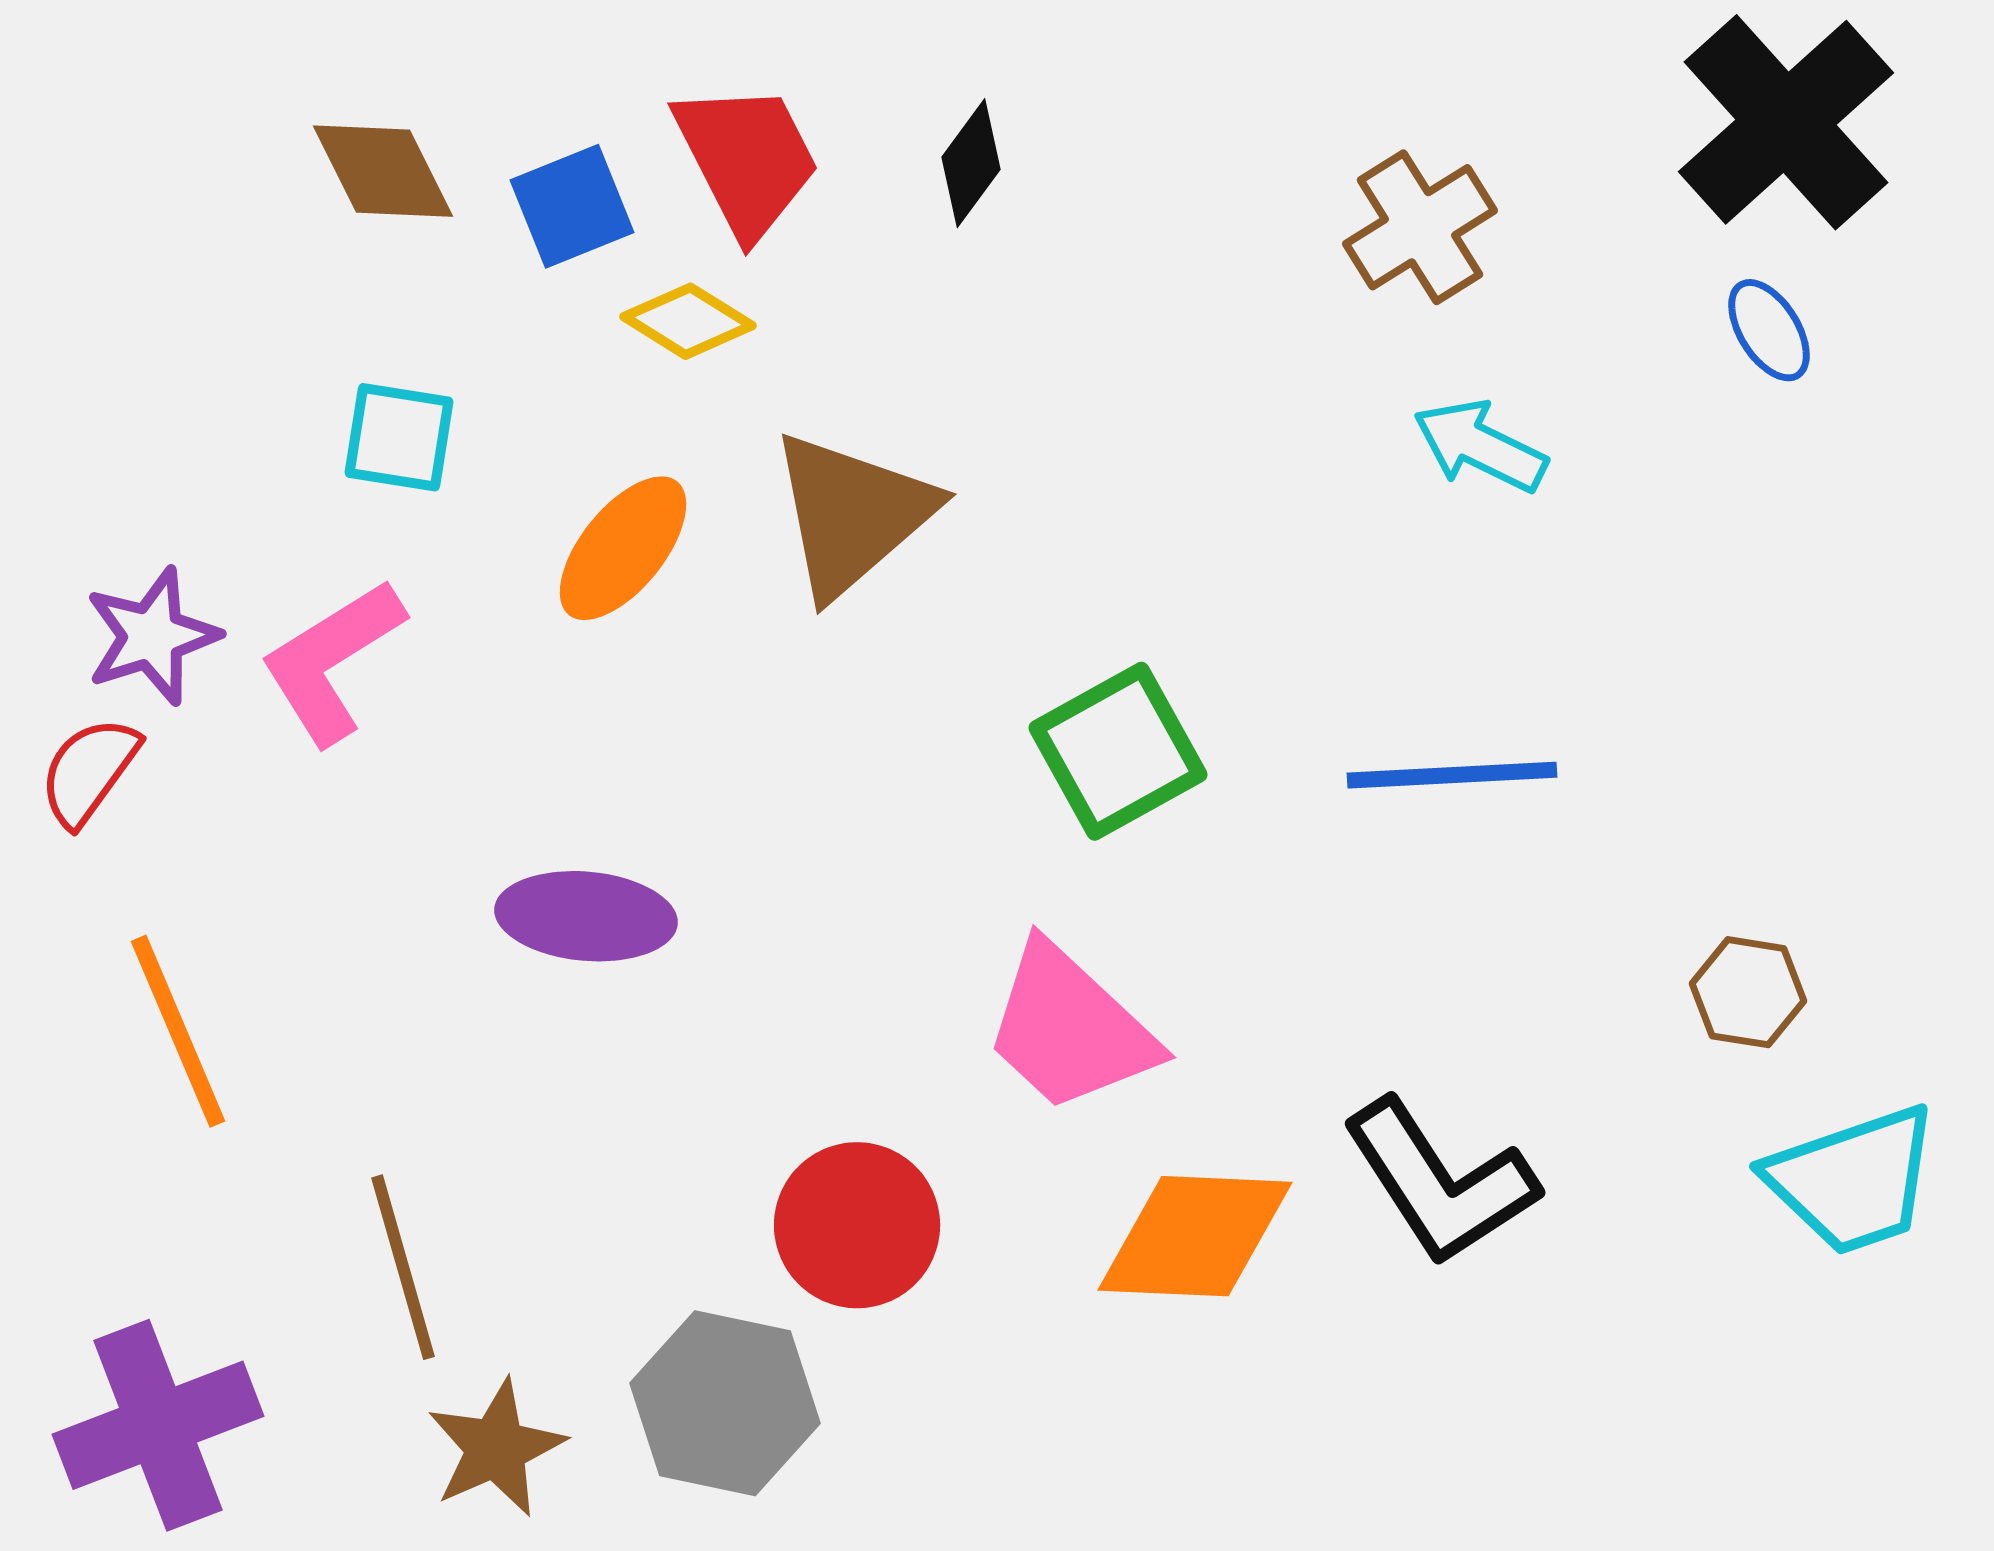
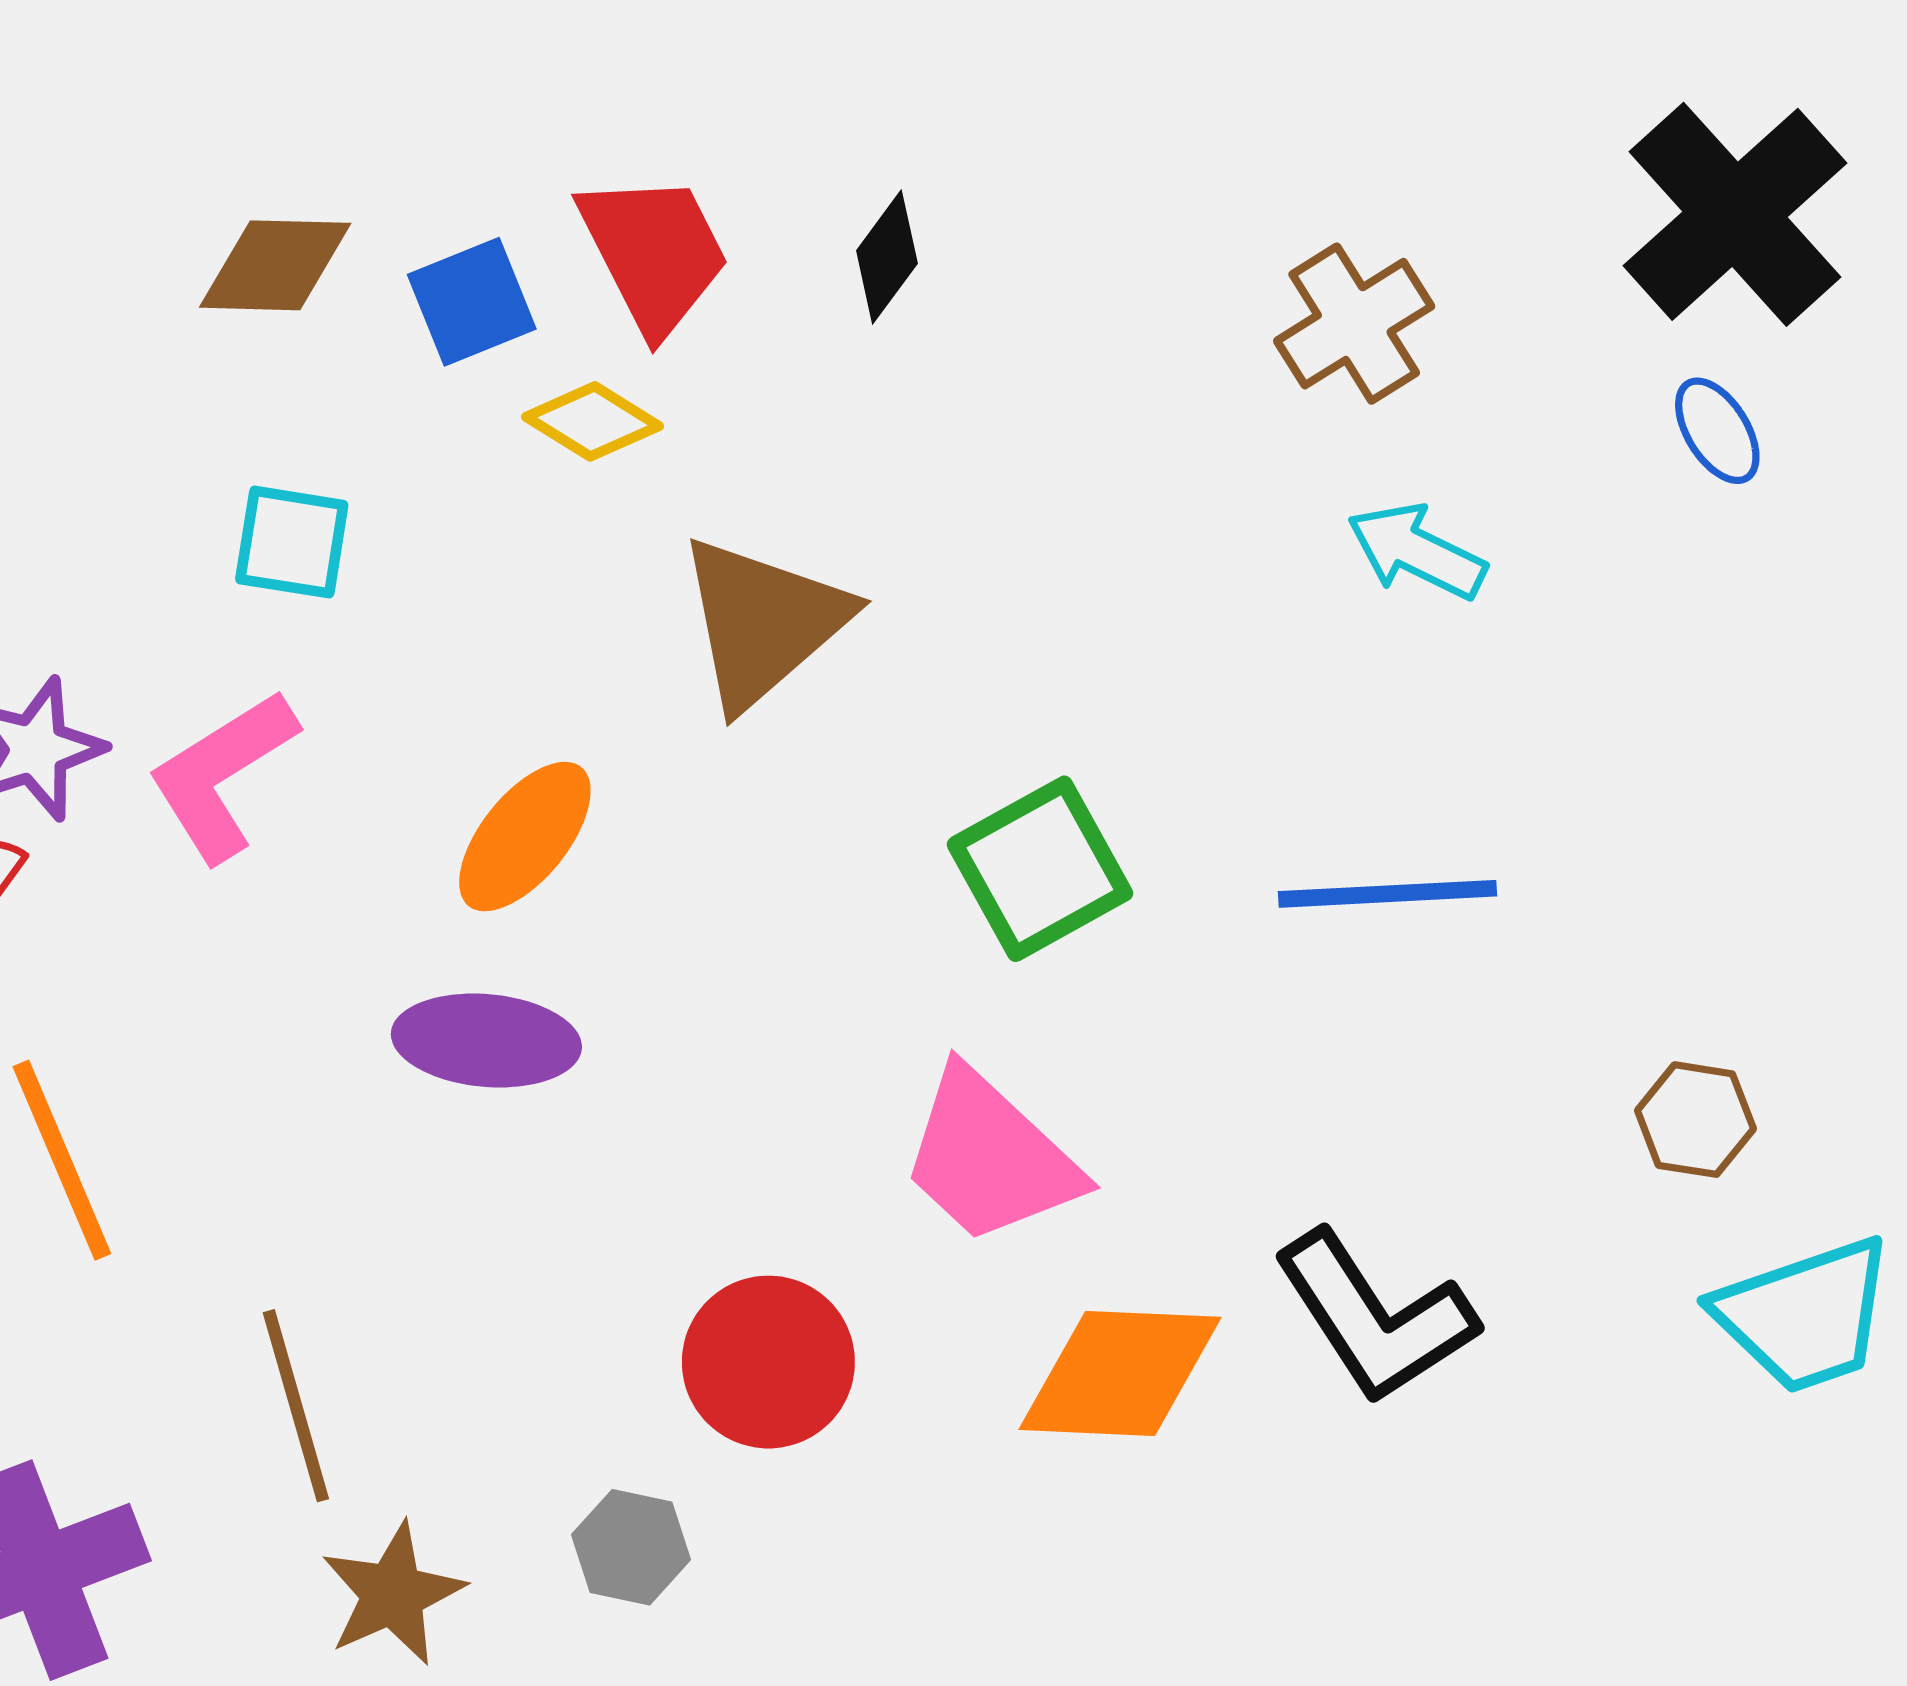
brown diamond: (383, 171) -> (275, 265), turned -62
orange ellipse: (623, 548) -> (525, 837), moved
gray hexagon: (725, 1403) -> (631, 1547), size x0.6

